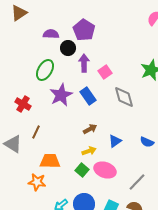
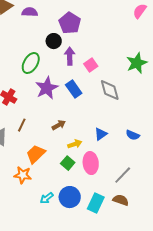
purple semicircle: (51, 34) -> (30, 12), moved
brown arrow: (90, 129) -> (59, 125), moved
orange trapezoid: (50, 161) -> (36, 154), turned -45
pink ellipse: (105, 170) -> (91, 163), turned 65

